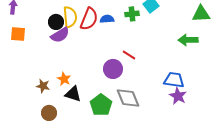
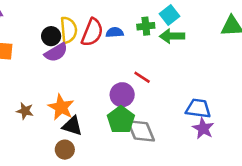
green arrow: (188, 40) -> (172, 36), moved
orange star: (64, 79) -> (61, 107), size x1.5
brown star: (43, 86) -> (25, 111), moved
green pentagon: (101, 105) -> (121, 120), moved
brown circle: (49, 113) -> (65, 150), moved

